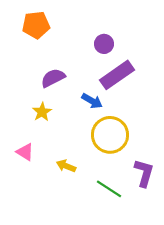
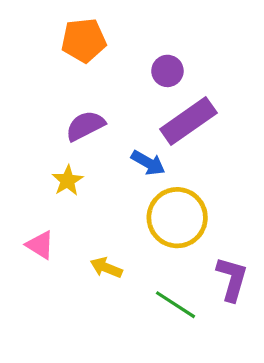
orange pentagon: (36, 25) -> (84, 40), moved

